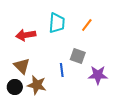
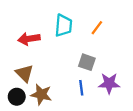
blue line: (62, 70) -> (81, 88), moved

